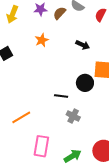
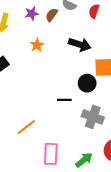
black arrow: (83, 45) -> (80, 44), size x1.5
gray cross: (73, 116) -> (93, 117), moved, size x1.5

